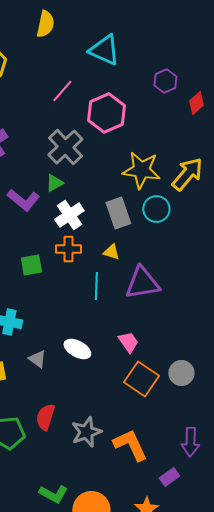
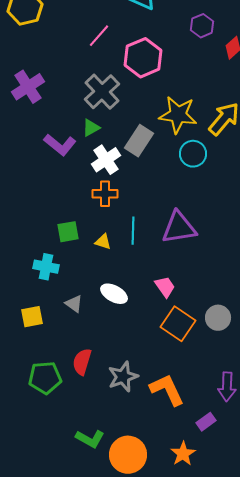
gray rectangle: (118, 213) -> (139, 141), moved, turned 52
yellow triangle: (111, 252) -> (103, 242), moved
green square: (31, 265) -> (68, 232), moved

